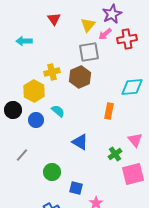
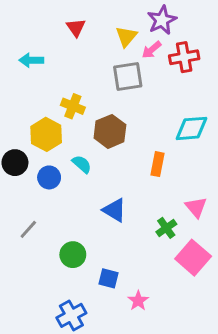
yellow cross: (52, 72) -> (73, 106), turned 35
brown hexagon: (80, 77) -> (110, 131), moved
pink square: (133, 174) -> (193, 258), turned -35

